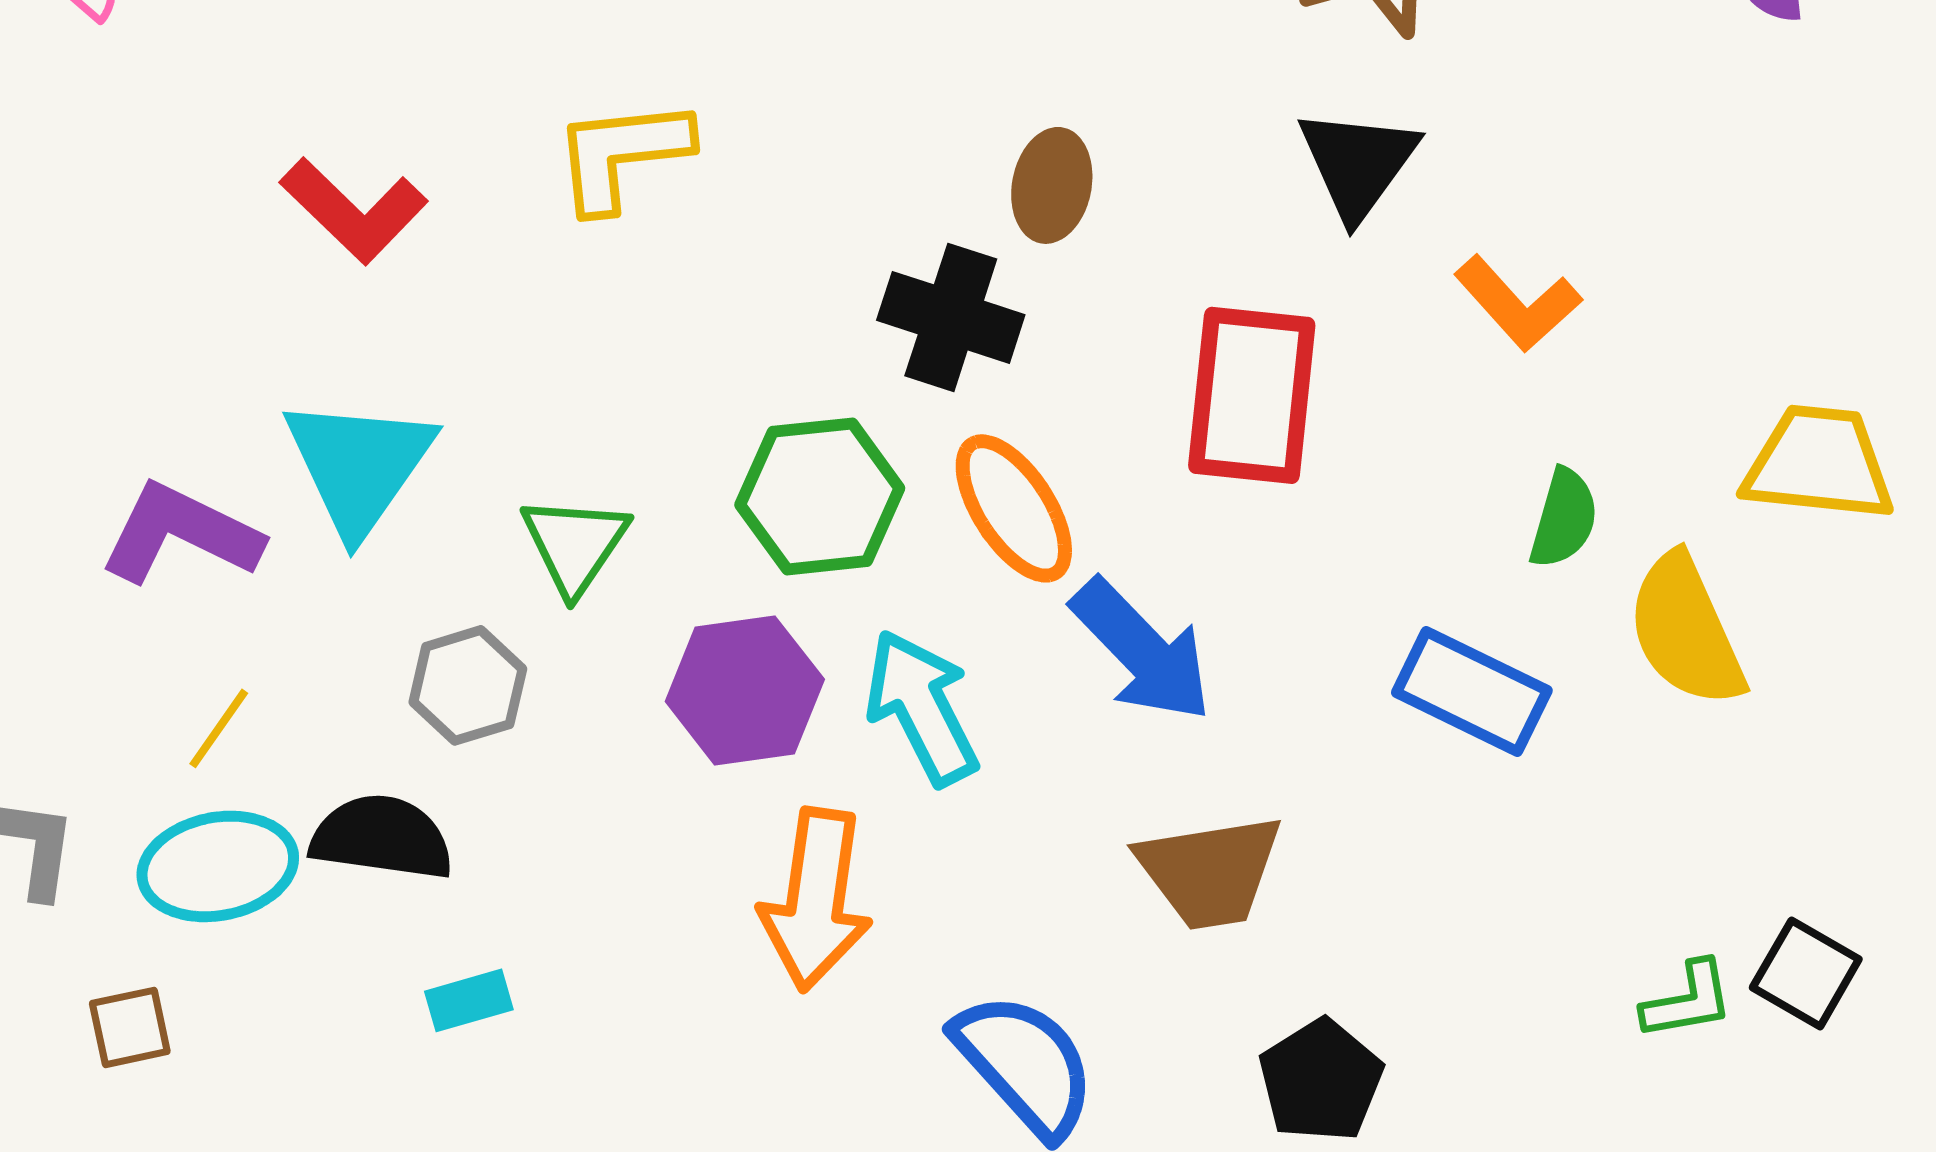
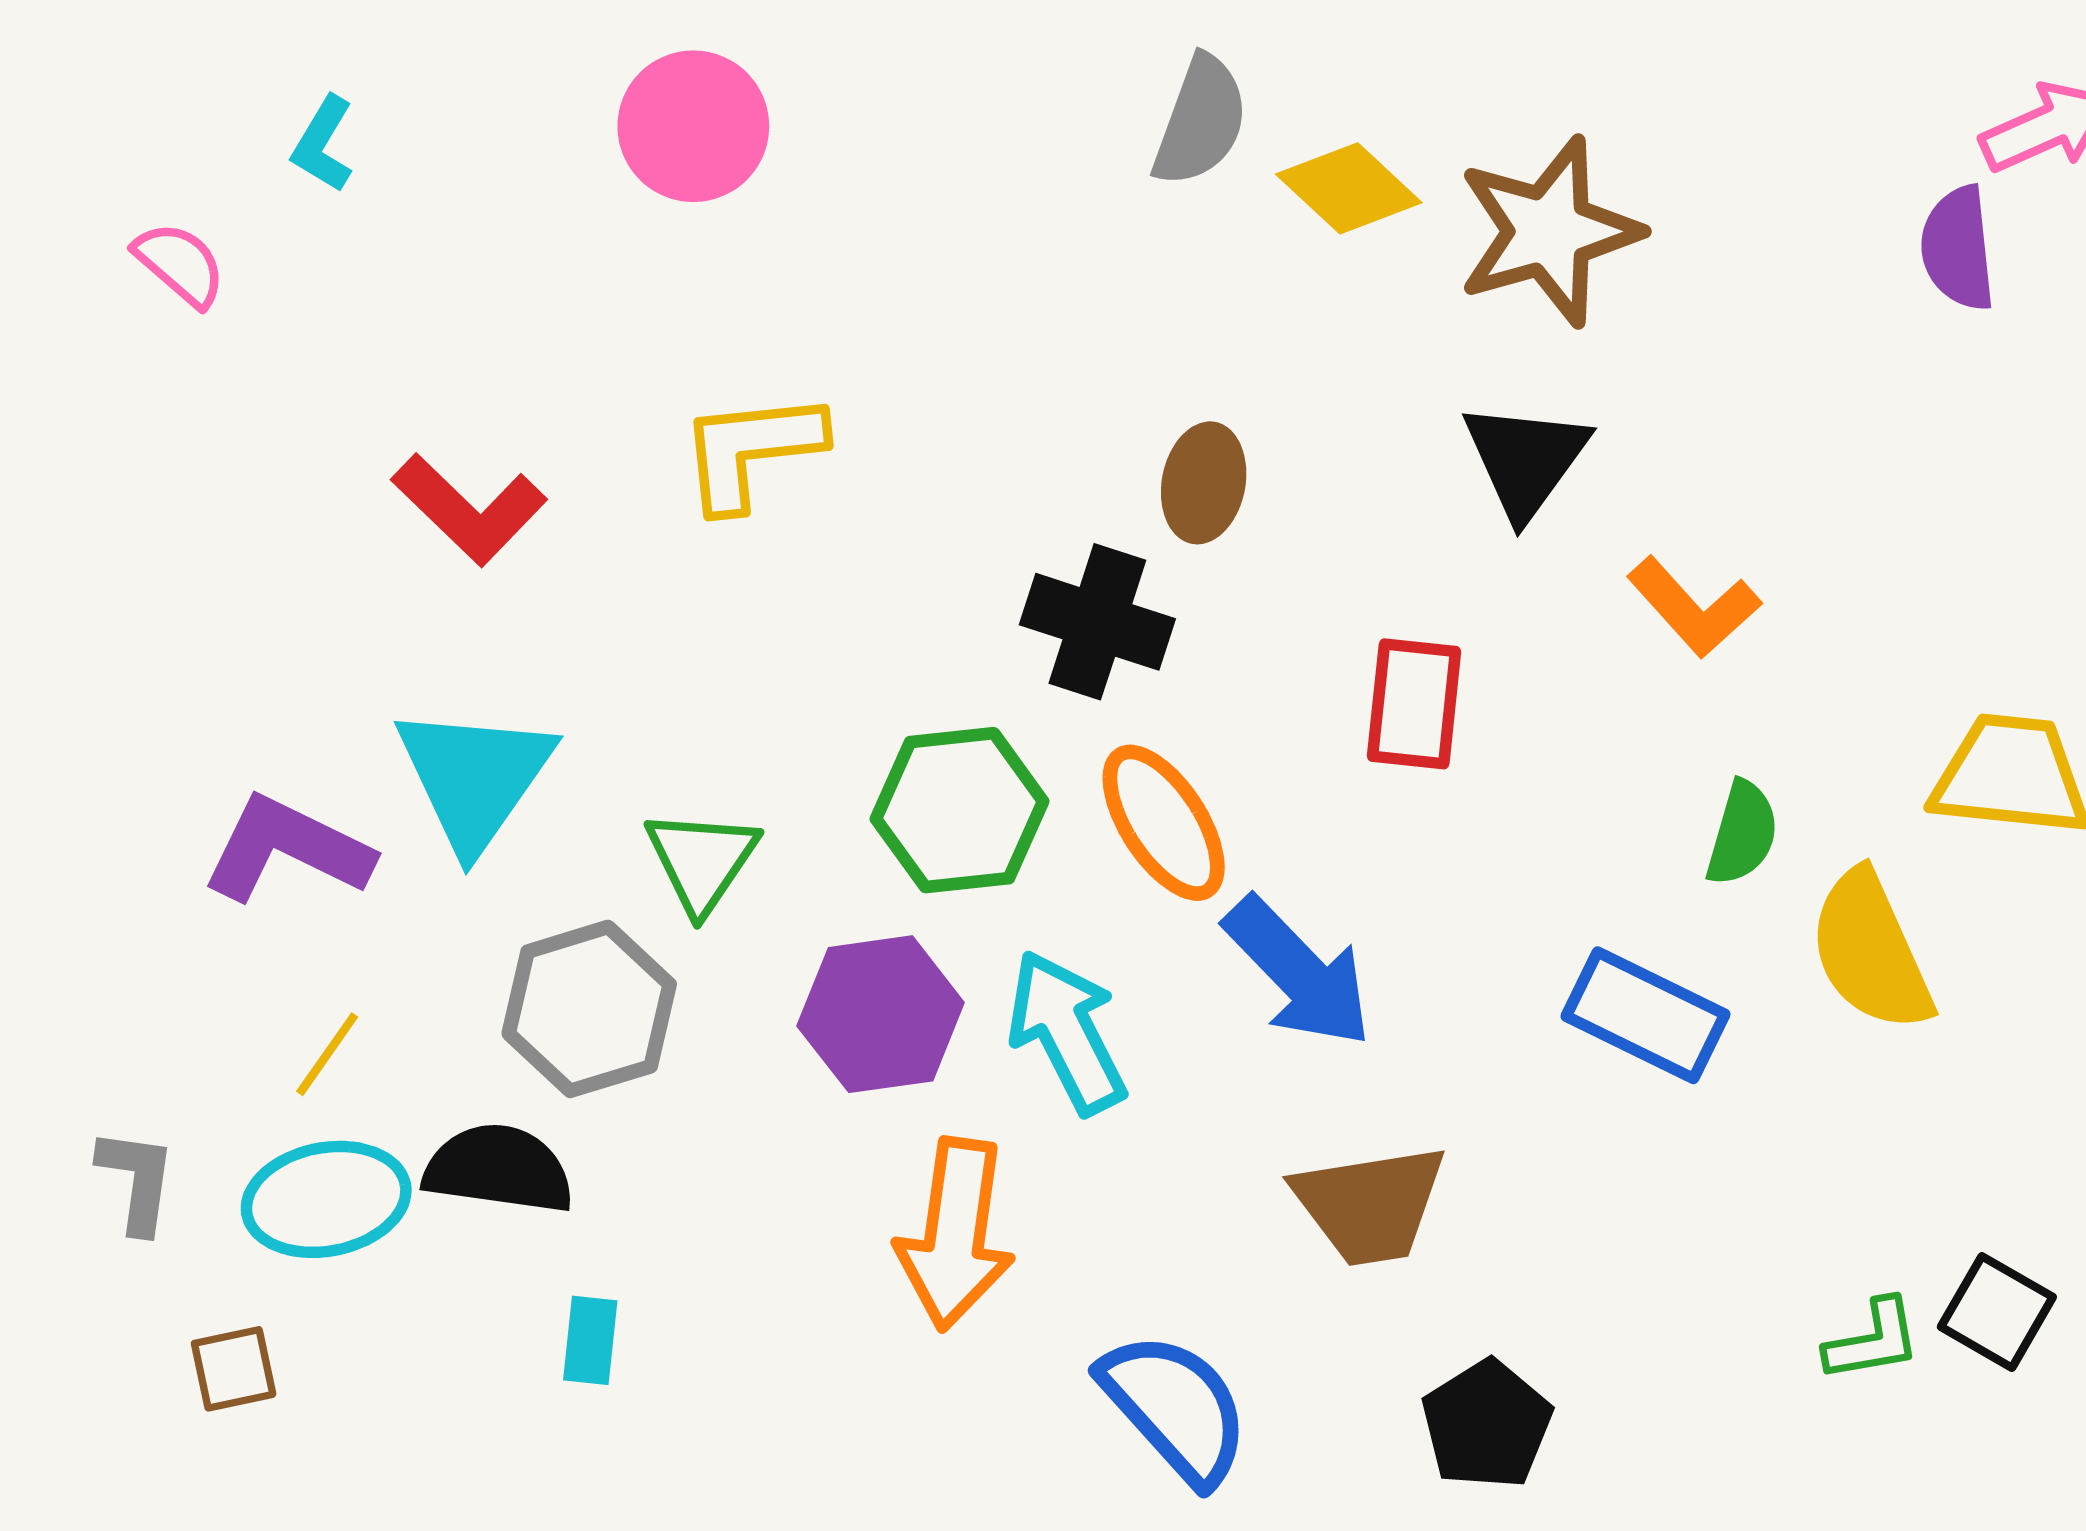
red rectangle: (1252, 395) -> (1414, 704), size x0.7
gray hexagon: (468, 685) -> (589, 1009), size x1.4
cyan rectangle: (469, 1000) -> (590, 1340), turned -68

